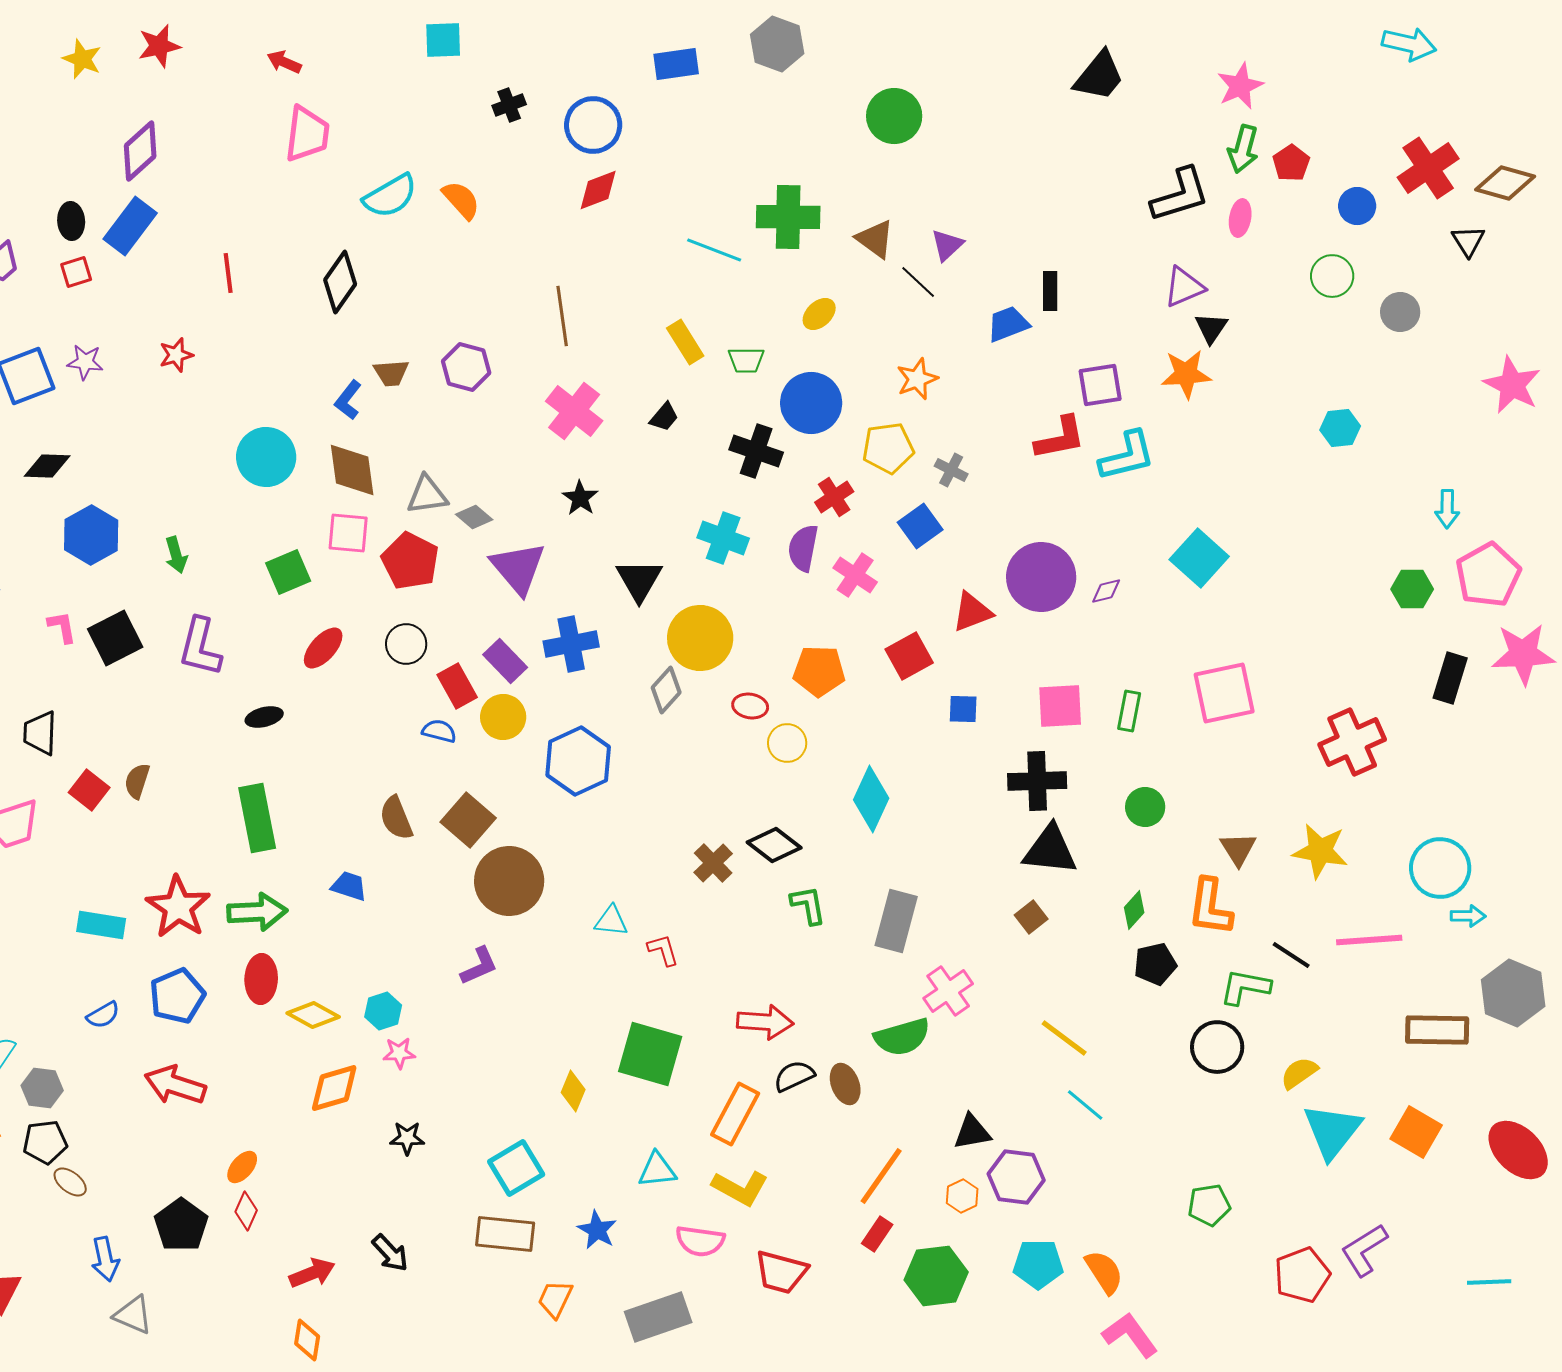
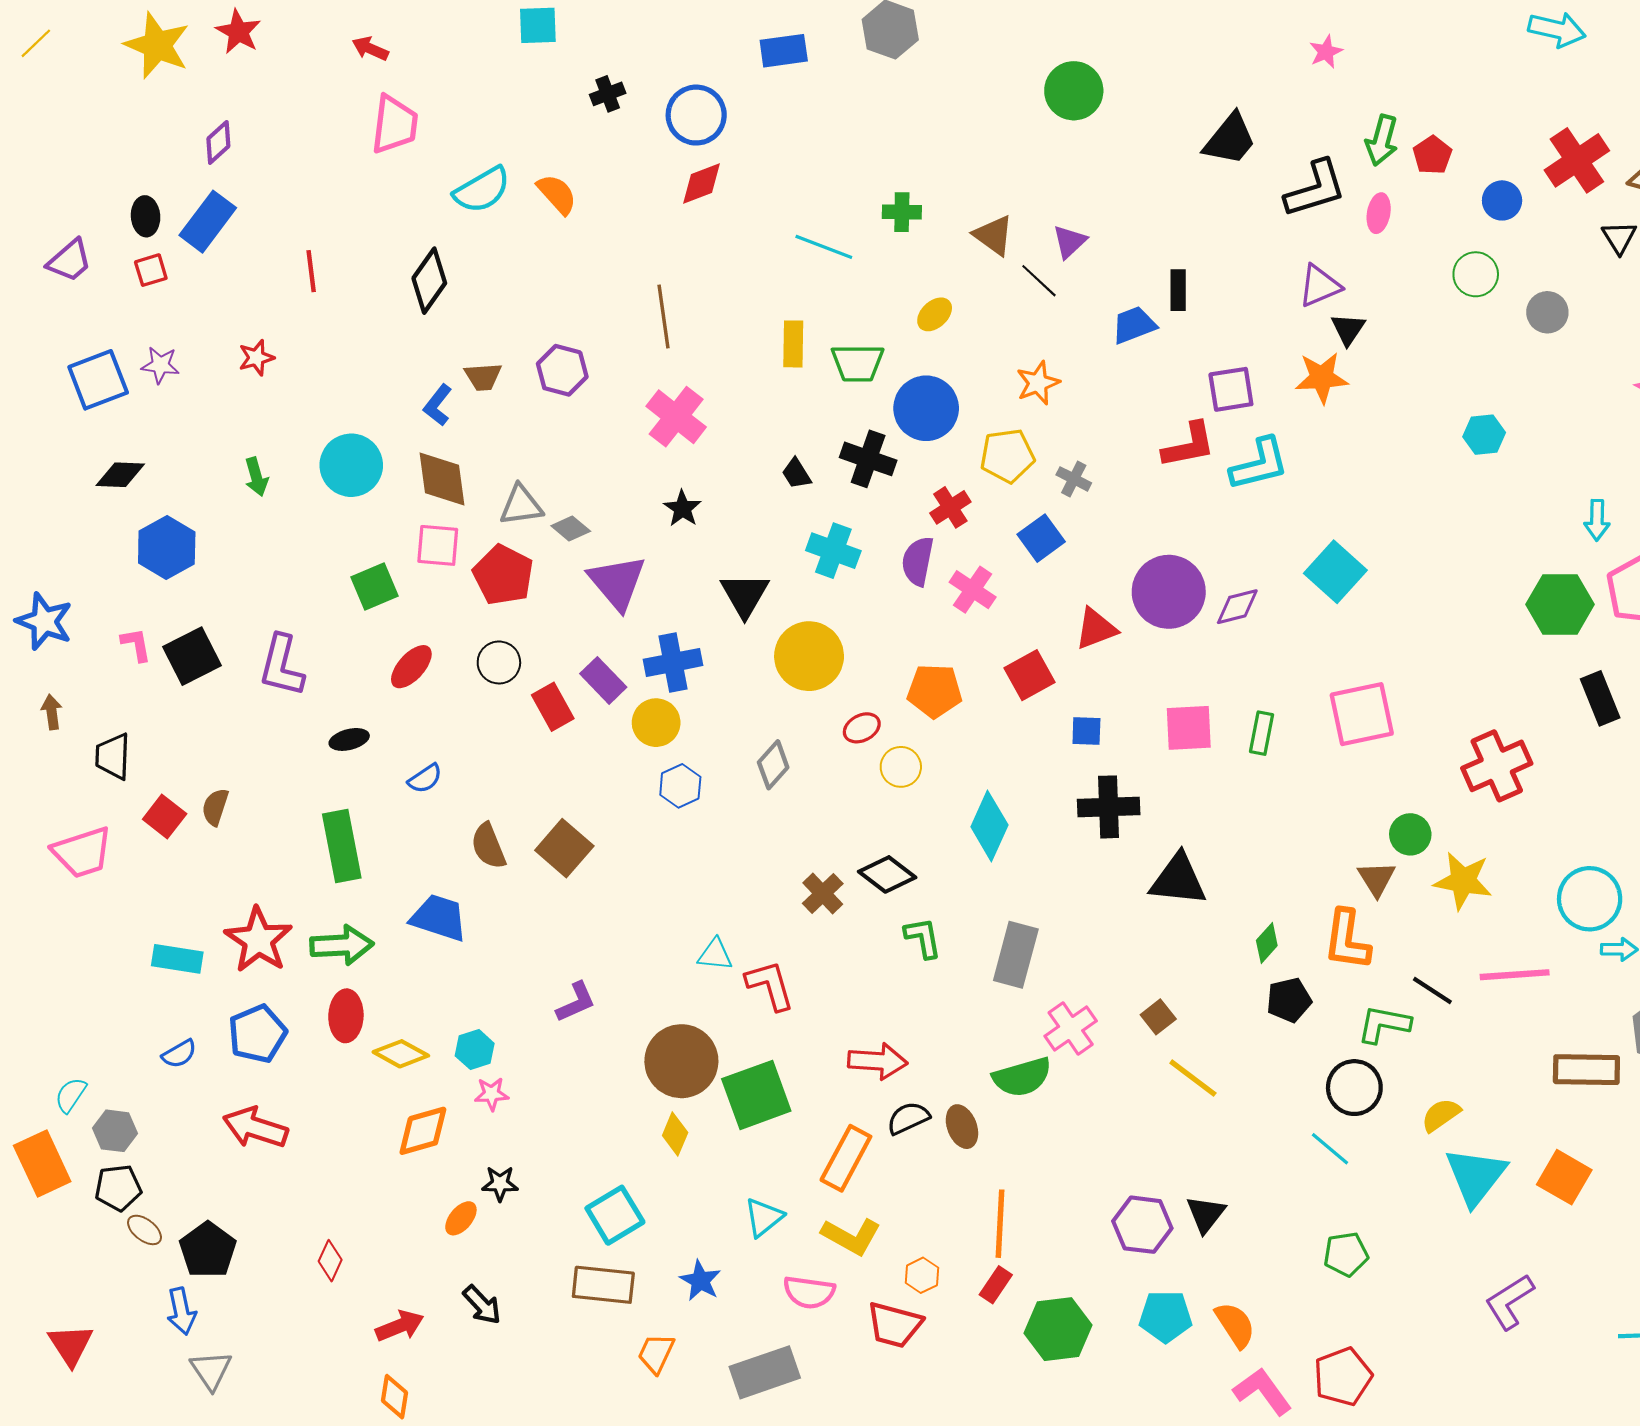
red star: (159, 46) -> (238, 32), turned -30
yellow star: (82, 59) -> (157, 45), size x1.6
black trapezoid: (1099, 76) -> (1230, 139), moved
pink star: (1240, 86) -> (1326, 52), moved, size x0.7
green circle: (894, 116) -> (1074, 91), moved
purple diamond: (140, 151) -> (218, 142), size x0.7
green cross: (788, 217) -> (902, 212), size x0.6
yellow rectangle: (685, 342) -> (793, 344), turned 33
green trapezoid: (746, 360) -> (858, 363), size x1.4
black trapezoid: (664, 417) -> (796, 474), moved, turned 108
green arrow: (176, 555) -> (256, 477), moved
green hexagon: (1412, 589) -> (1560, 604), size x1.5
purple diamond: (1106, 591) -> (1237, 607), size x1.4
black rectangle: (1450, 678) -> (1600, 698), turned -39
gray diamond: (666, 690) -> (773, 765), moved
red ellipse: (750, 706) -> (862, 728), turned -36
yellow circle: (503, 717) -> (656, 723), moved
blue semicircle: (439, 731) -> (425, 779), moved, turned 132
blue hexagon: (578, 761) -> (680, 786), size x0.6
black cross: (1037, 781) -> (1109, 807), moved
green circle: (1145, 807) -> (1410, 834), moved
brown circle: (509, 881) -> (681, 1061), moved
blue trapezoid: (349, 886) -> (439, 918), size x1.5
brown square: (1031, 917) -> (1158, 1017), moved
red L-shape: (663, 950) -> (770, 985), size x1.5
green square: (650, 1054) -> (756, 1095), turned -36
cyan line: (1085, 1105) -> (1330, 1149), moved
black triangle: (972, 1132) -> (1206, 1214), moved, turned -42
orange ellipse: (242, 1167) -> (461, 1218), moved
cyan triangle: (657, 1170) -> (764, 1217), turned -33
orange line: (881, 1176) -> (1000, 1224), turned -32
orange hexagon: (962, 1196) -> (922, 1275), moved
black pentagon: (181, 1225) -> (208, 1250), moved
red pentagon: (1302, 1275) -> (1343, 1377), moved
gray triangle: (133, 1315) -> (211, 1370), turned 33

